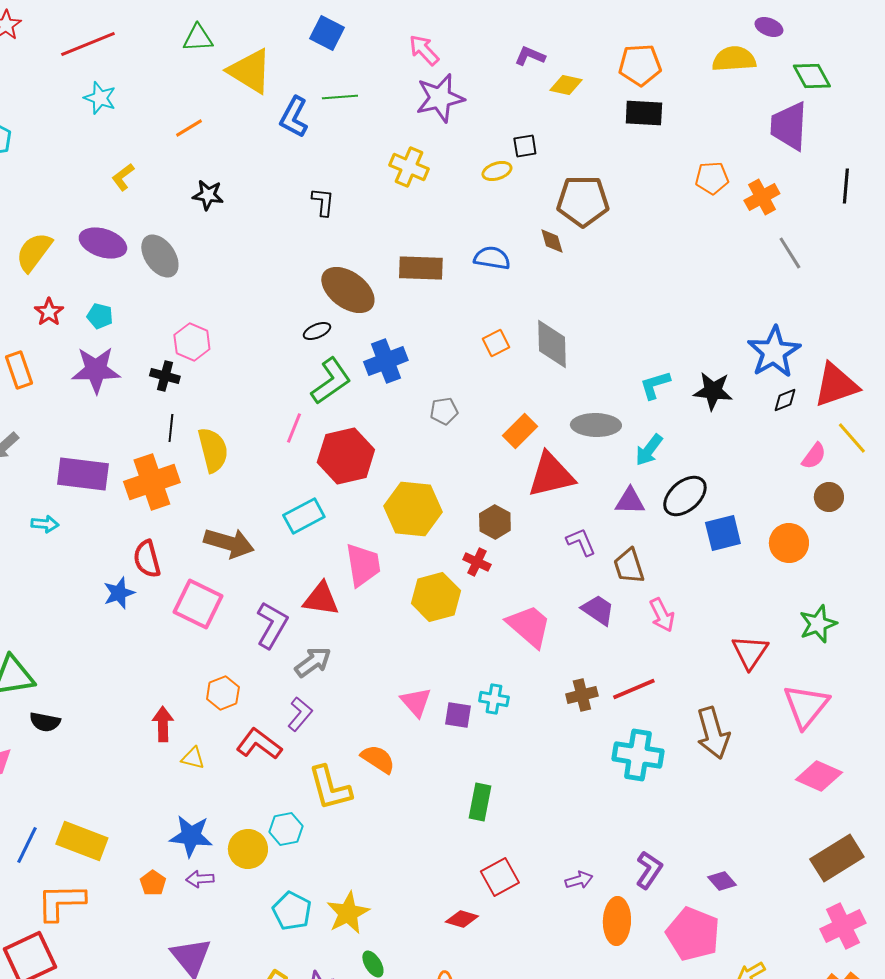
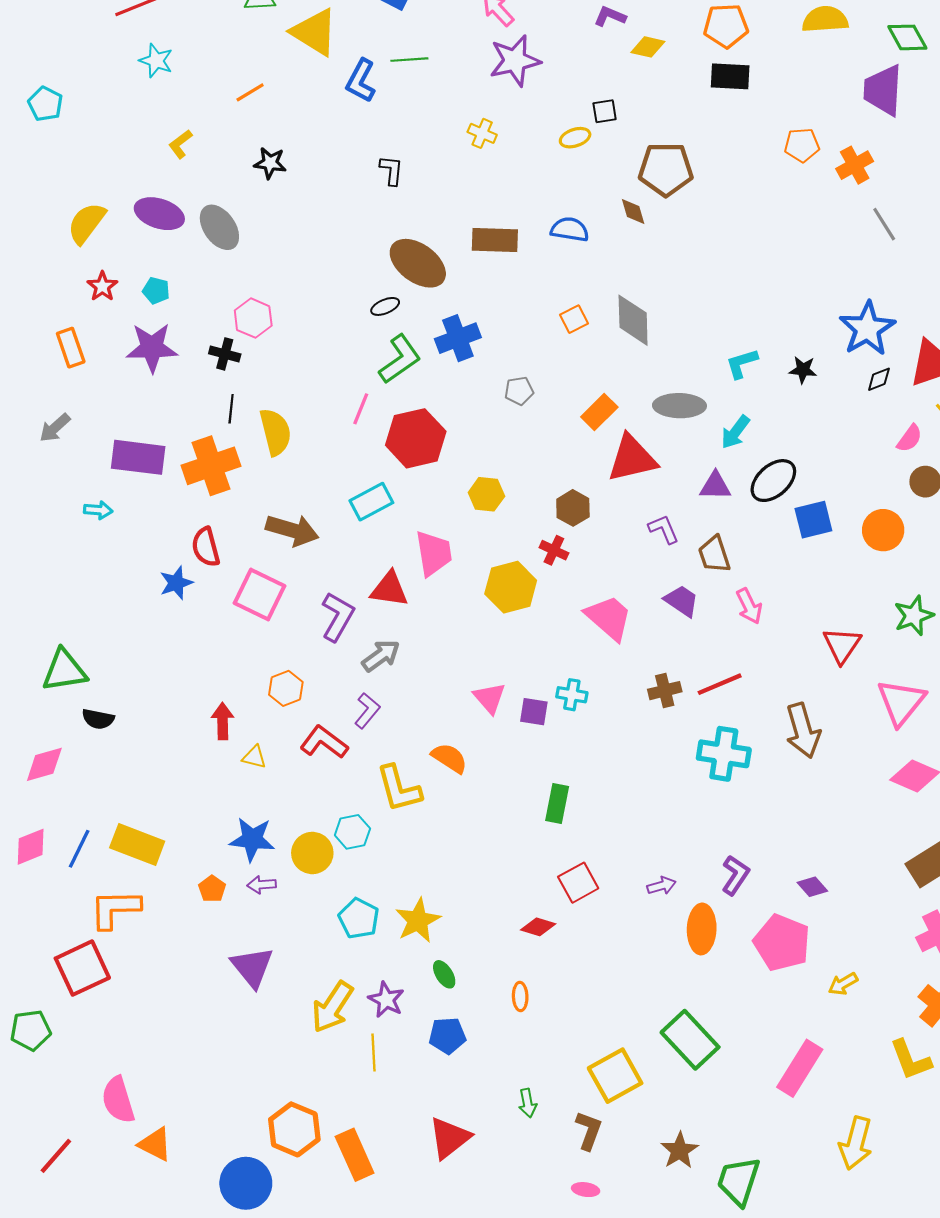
yellow cross: (409, 167) -> (482, 133), size x0.7
black star: (713, 391) -> (803, 370), size x0.7
yellow hexagon: (413, 509) -> (486, 494), size x0.6

